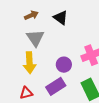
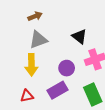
black triangle: (61, 18) -> (79, 36), moved
gray triangle: (35, 38) -> (38, 40), turned 42

